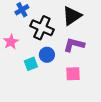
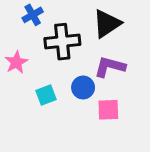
black cross: (42, 28) -> (62, 42), turned -30
blue circle: (47, 55) -> (83, 88), moved

